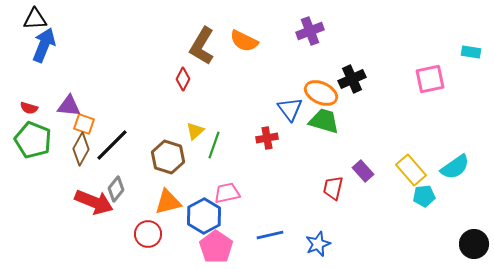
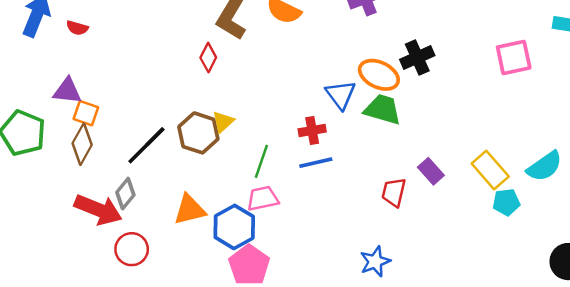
red semicircle: (29, 108) -> (77, 28), moved
black line: (112, 145) -> (146, 145), moved
green line: (214, 145) -> (261, 161), moved
brown hexagon: (168, 157) -> (198, 133), moved
red circle: (148, 234) -> (132, 249), moved
blue line: (270, 235) -> (316, 163), moved

